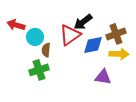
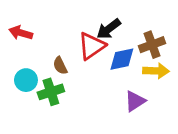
cyan circle: (35, 37) -> (26, 80), moved
brown semicircle: (46, 50) -> (60, 66), turned -32
purple triangle: (103, 77) -> (135, 101), turned -42

